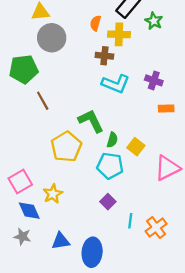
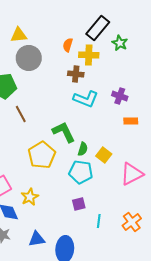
purple square: (108, 202) -> (79, 204), turned 32
orange cross: (156, 228) -> (132, 222), moved

